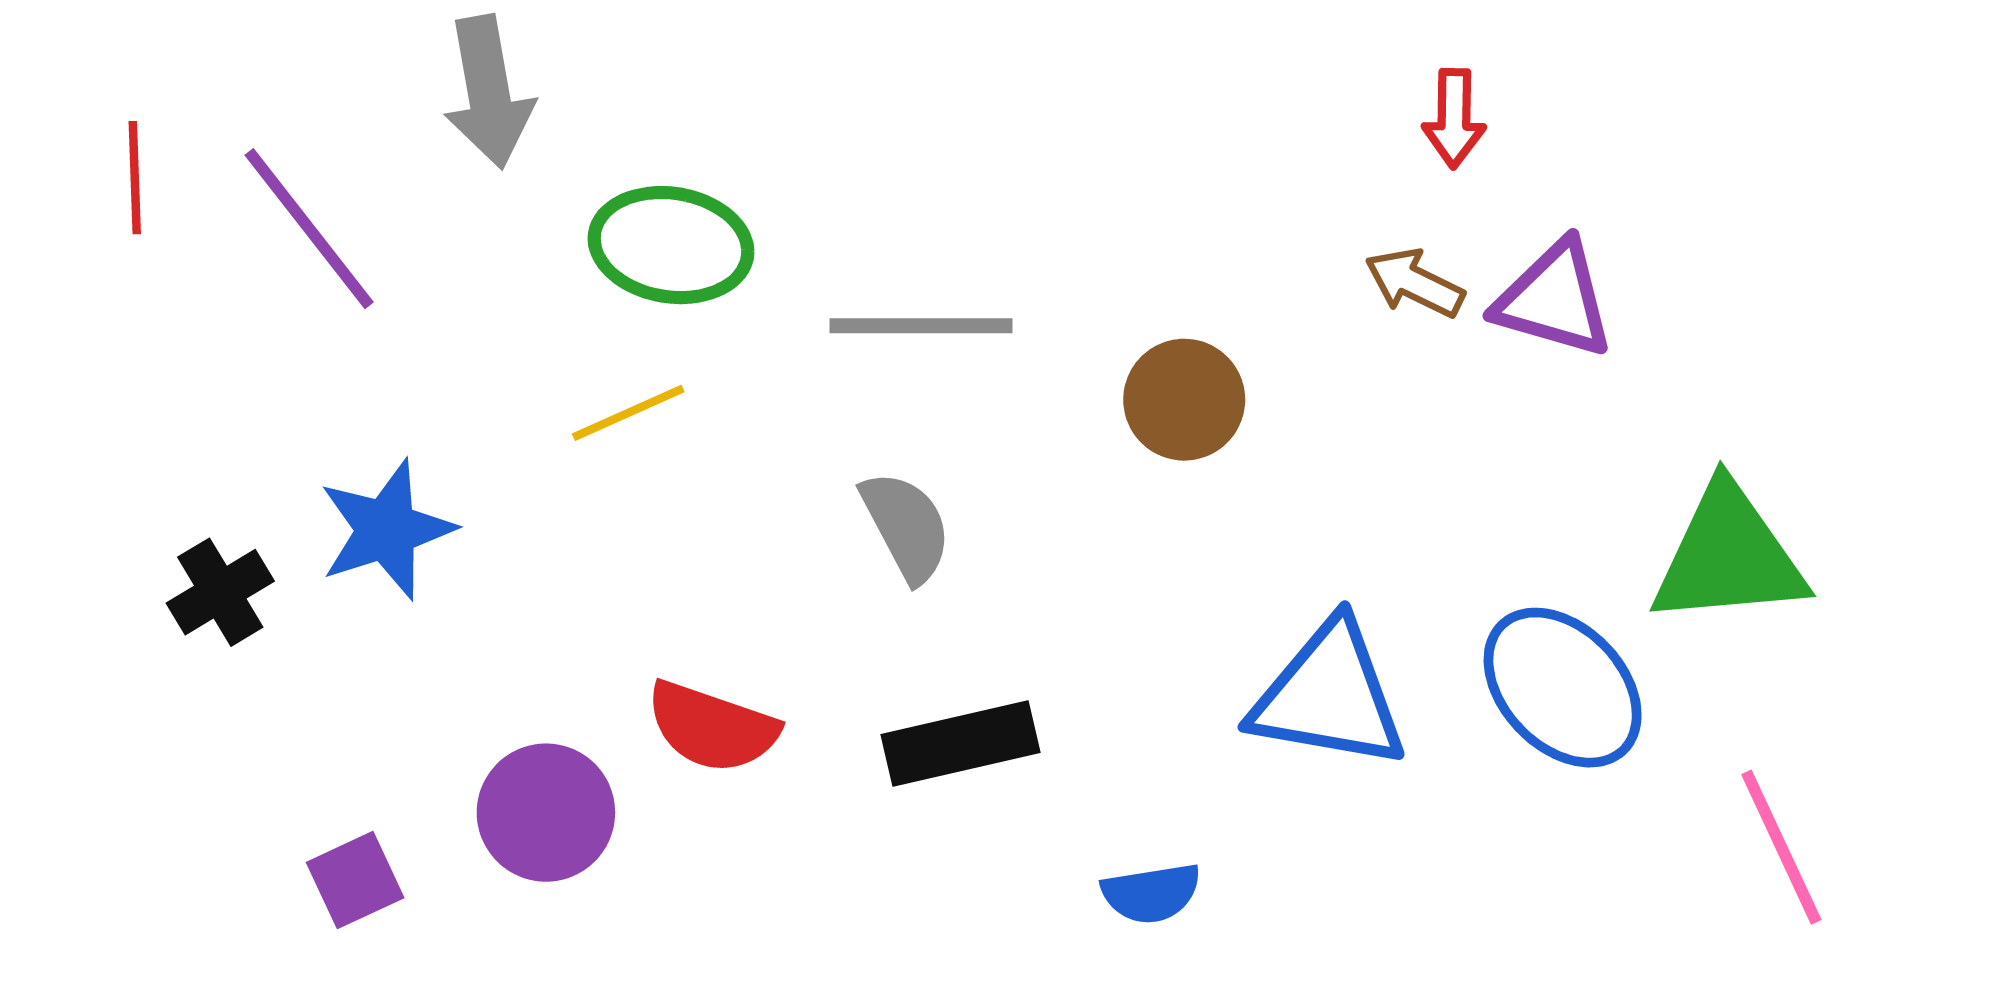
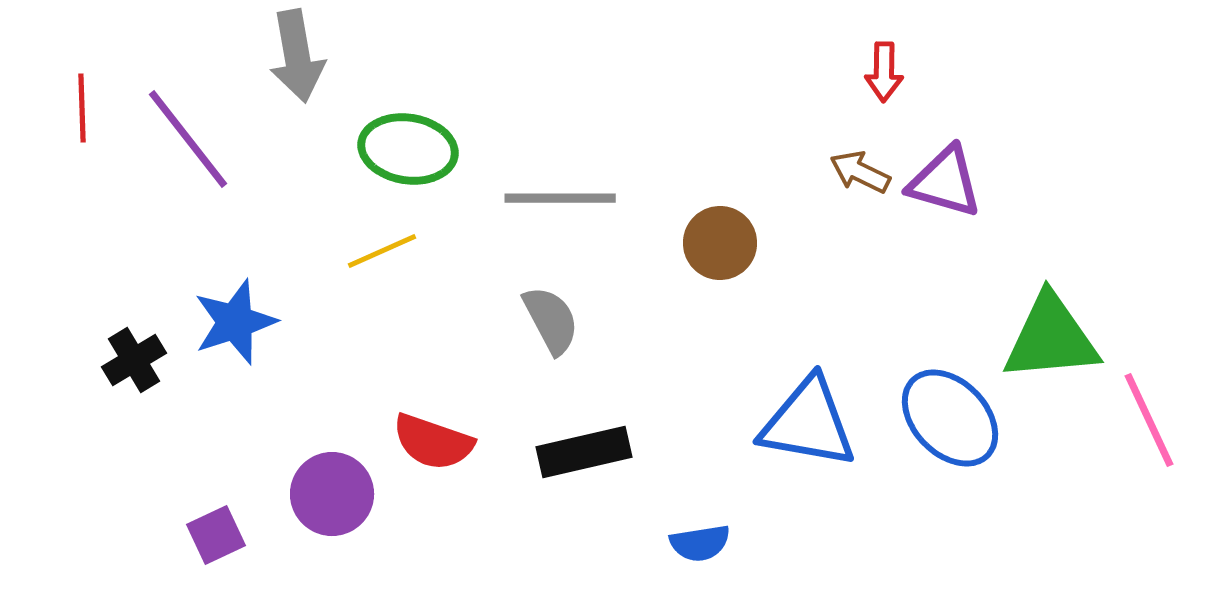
pink line: (1781, 847) -> (1149, 420), moved

